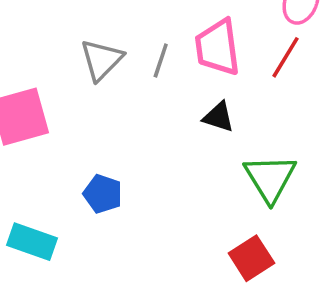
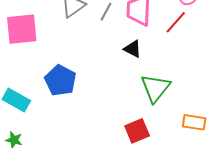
blue pentagon: (103, 194) -> (60, 80), size x1.4

